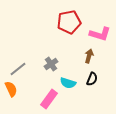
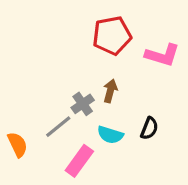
brown arrow: (89, 56) -> (110, 91), moved
gray line: (18, 69) -> (58, 127), moved

